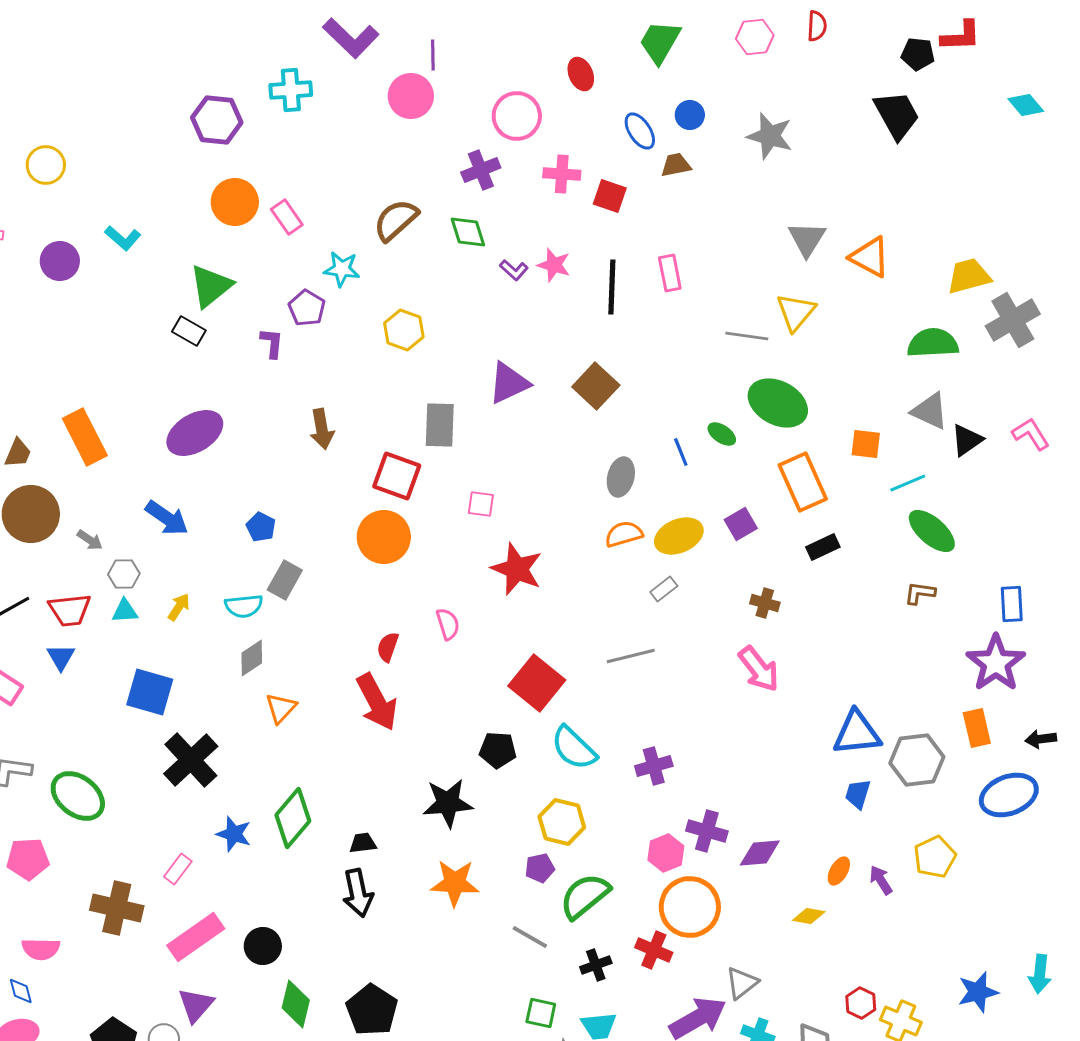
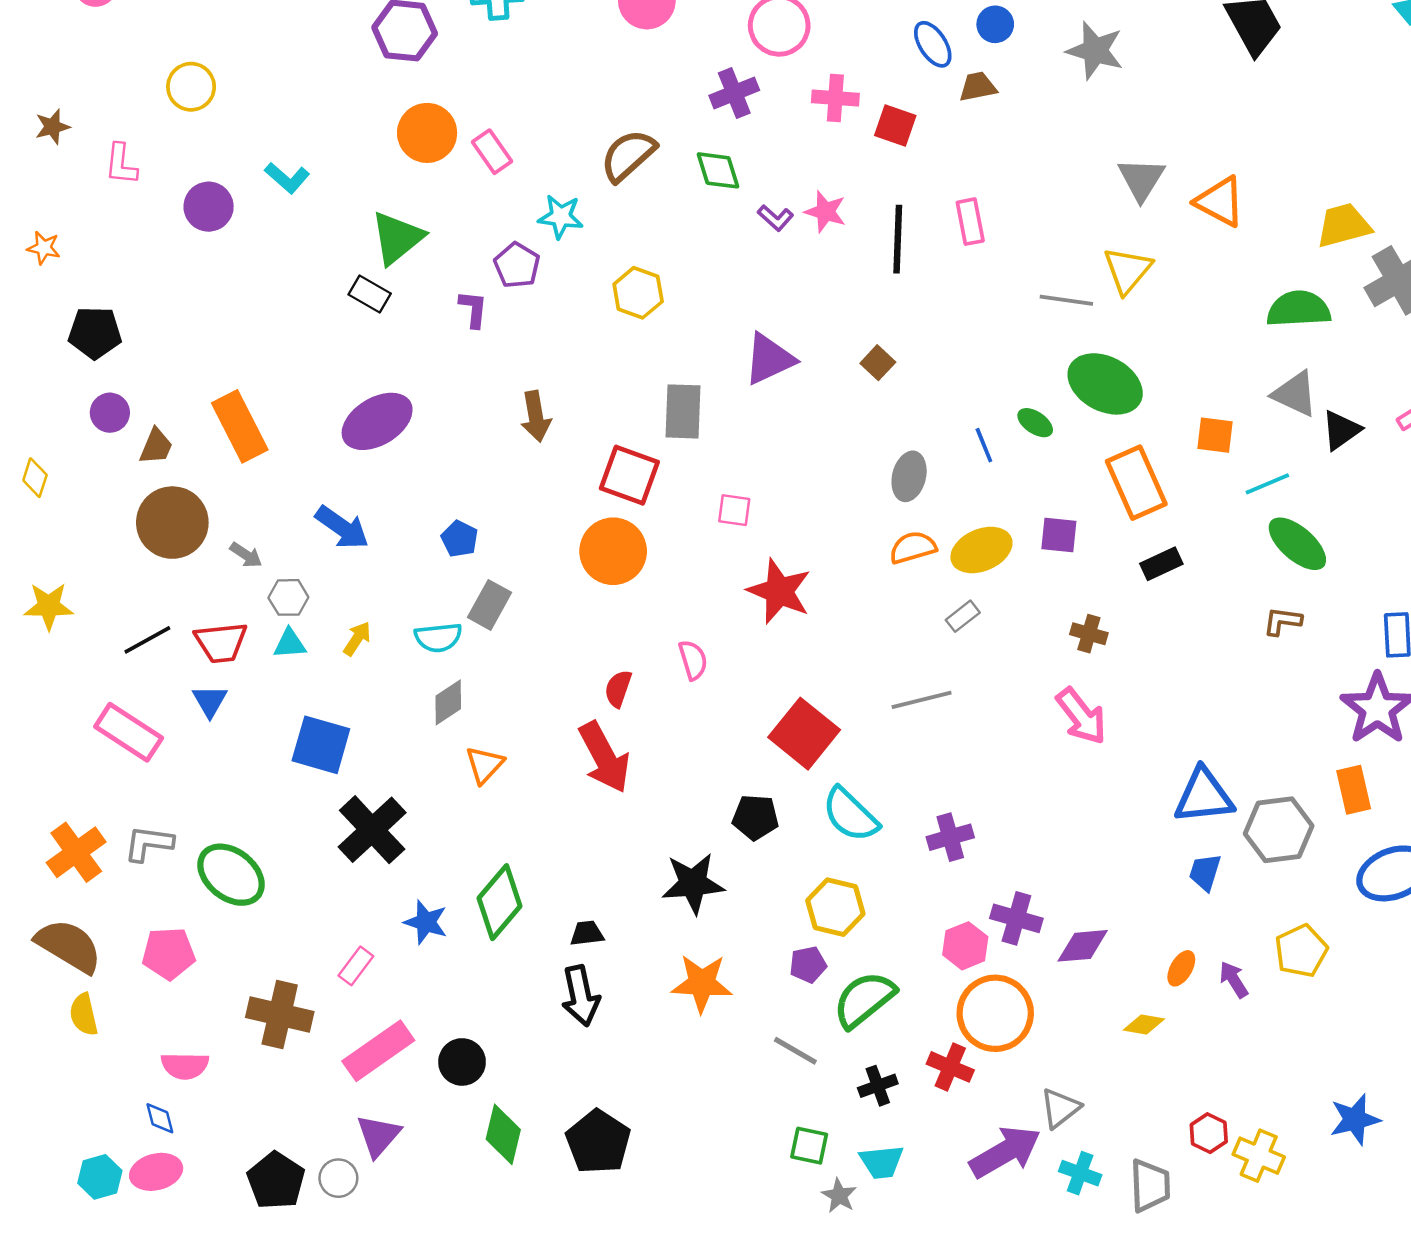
brown square: (596, 386) -> (878, 363), size x0.6
purple square: (741, 524) -> (1059, 535), turned 36

